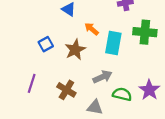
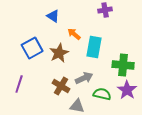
green cross: (145, 32) -> (123, 65), moved
blue square: (46, 44) -> (32, 48), size x1.5
brown cross: (66, 90) -> (61, 86), moved

